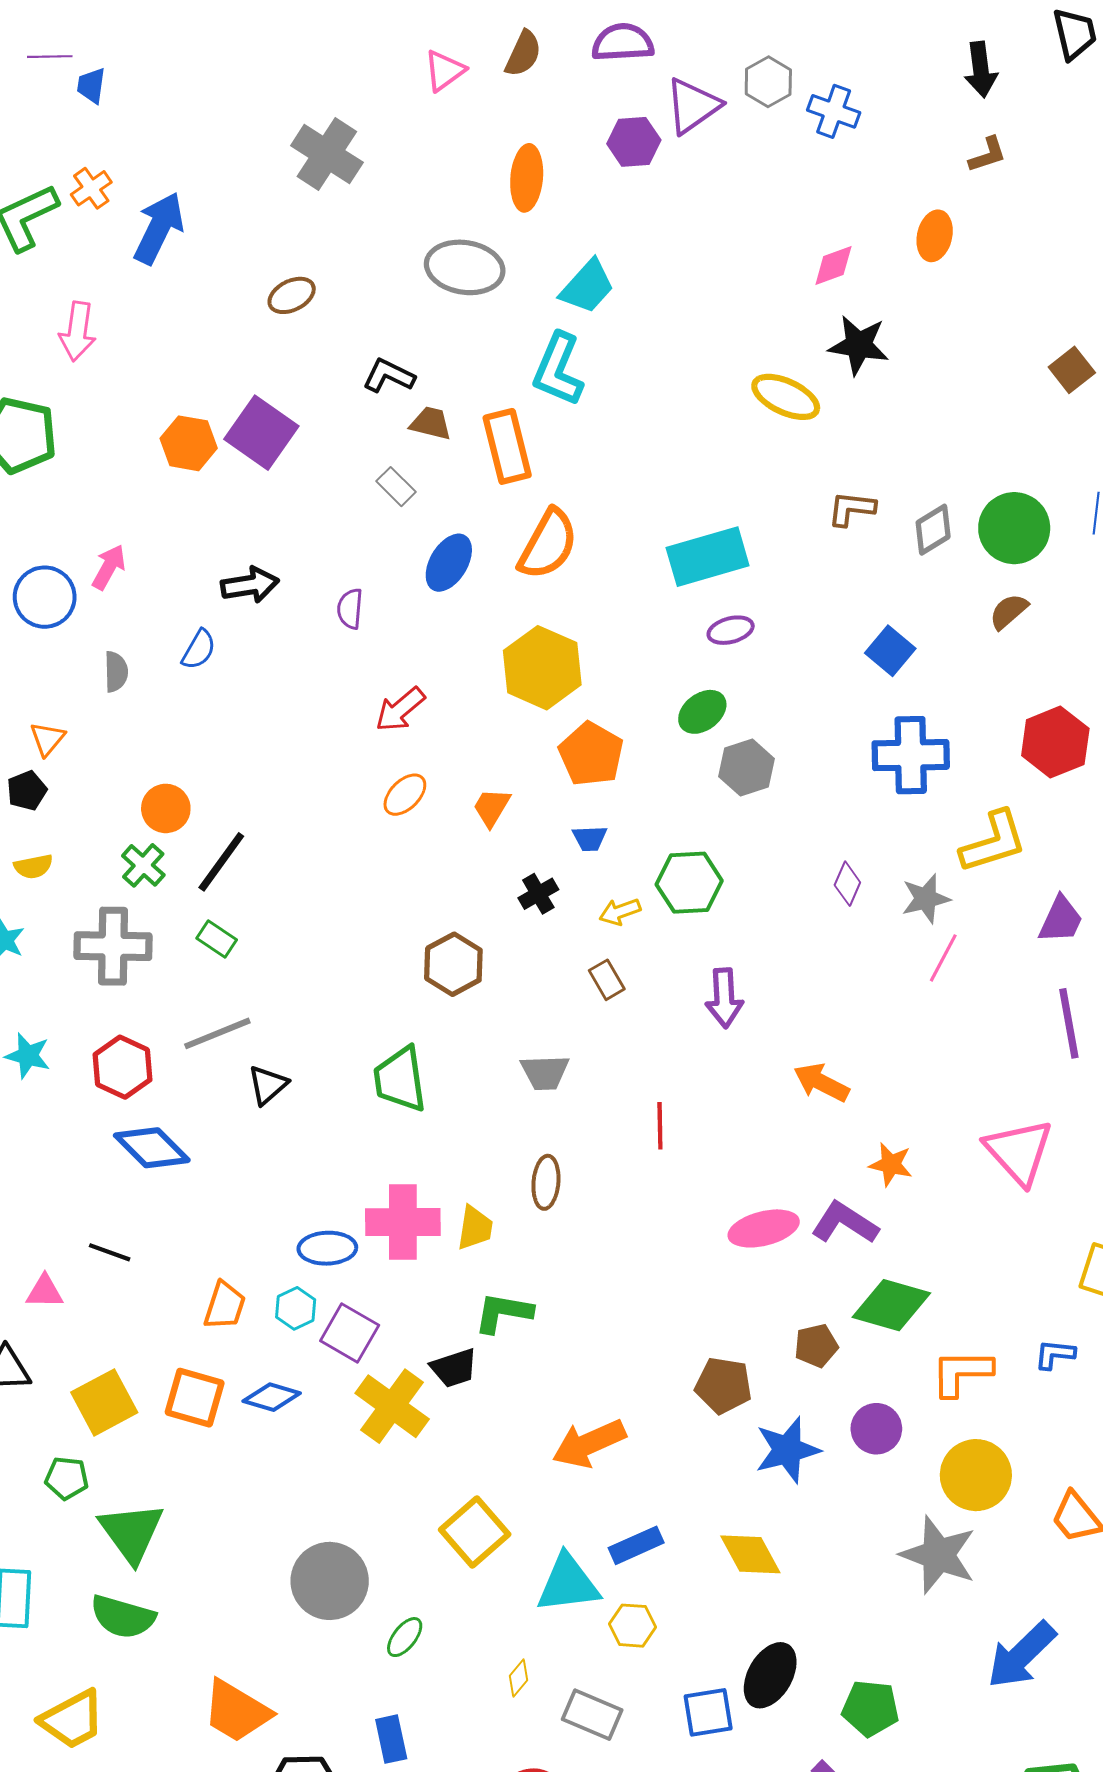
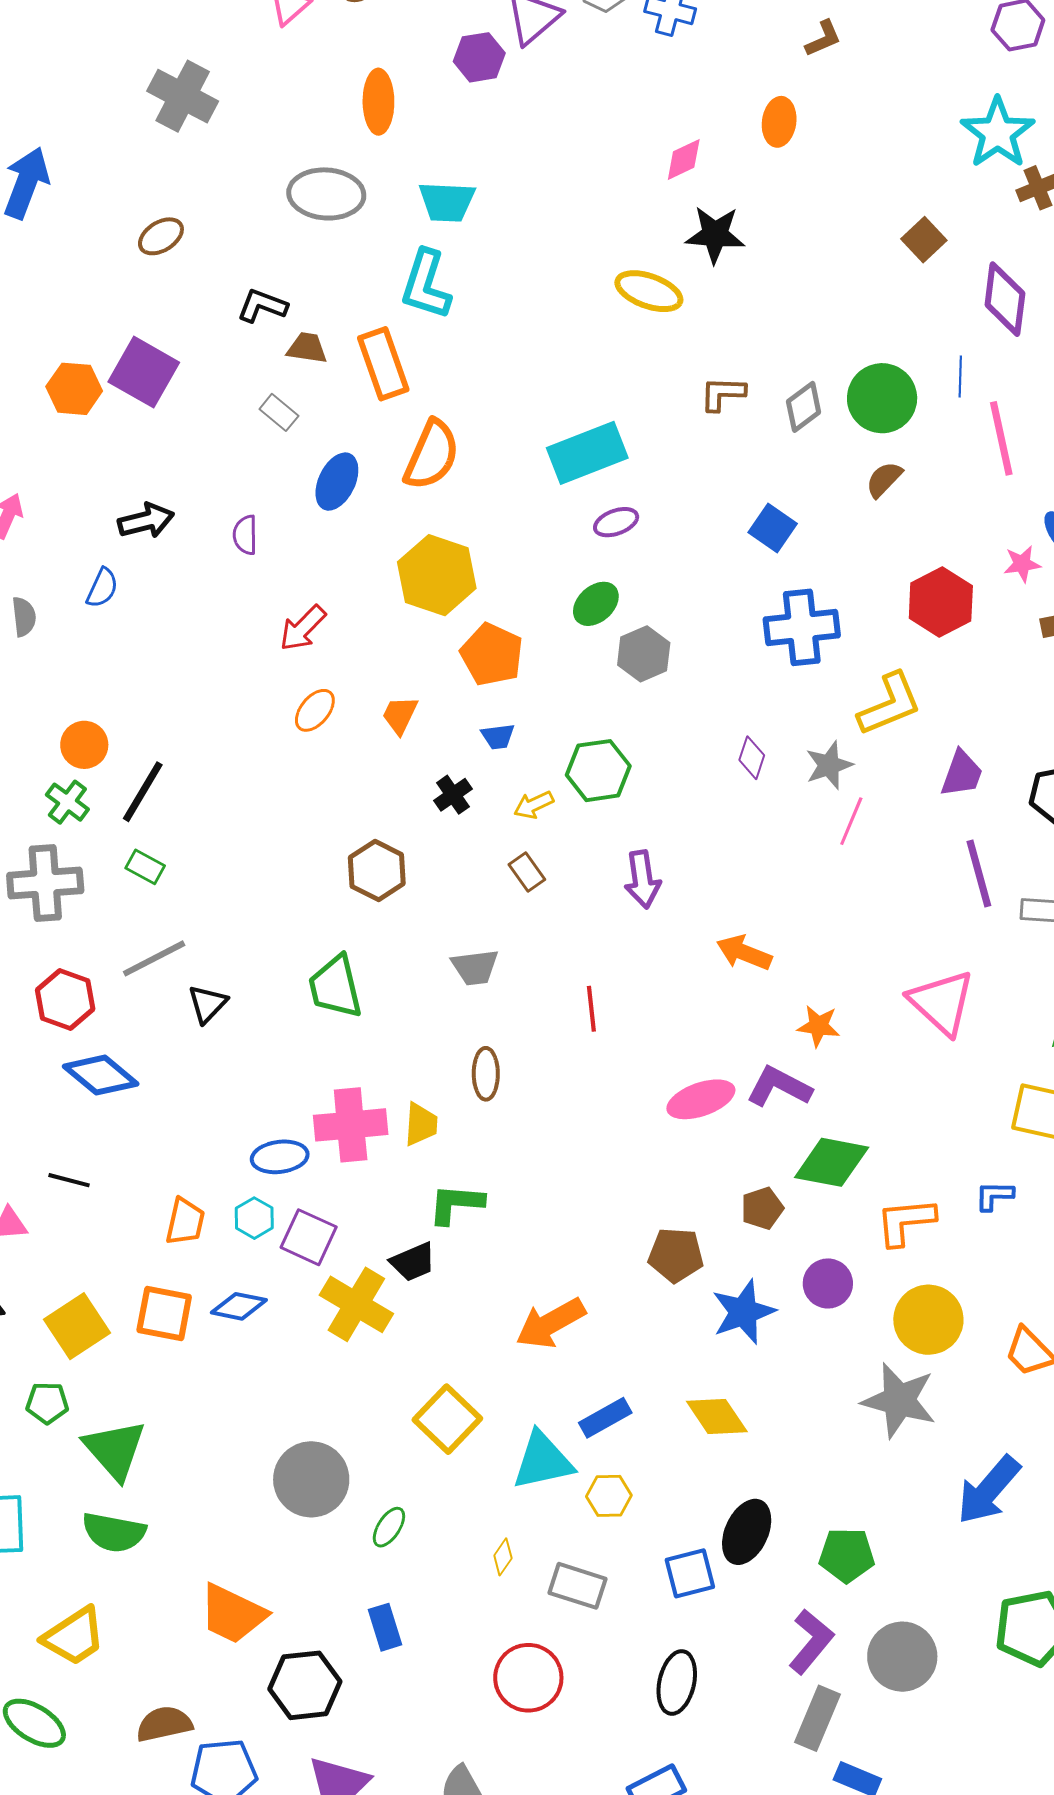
cyan trapezoid: (587, 287) -> (447, 202), turned 56

